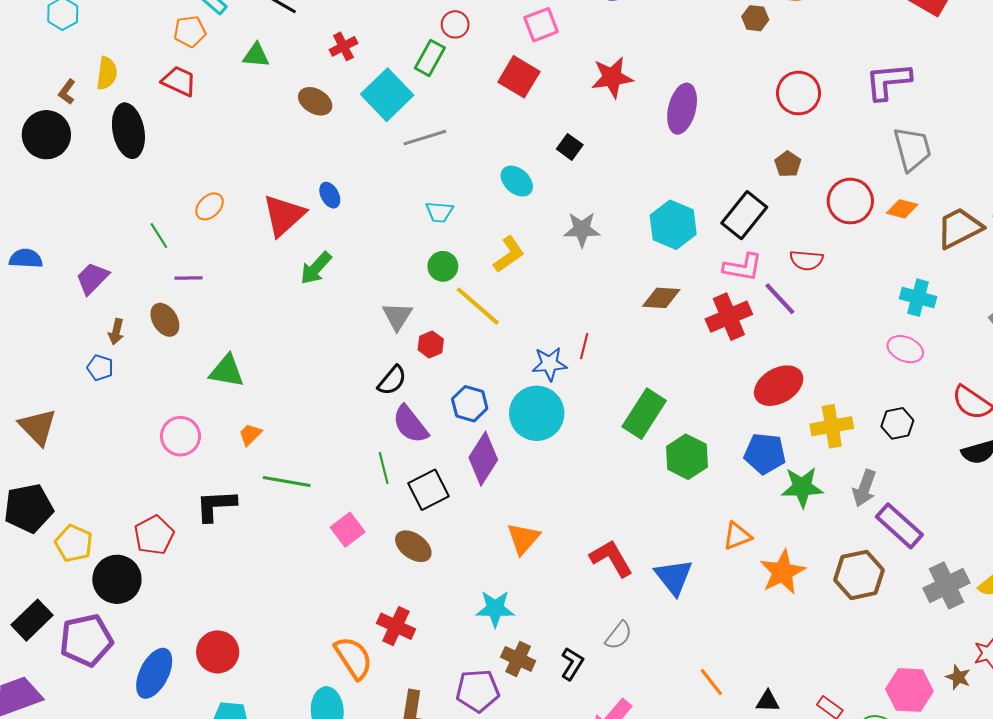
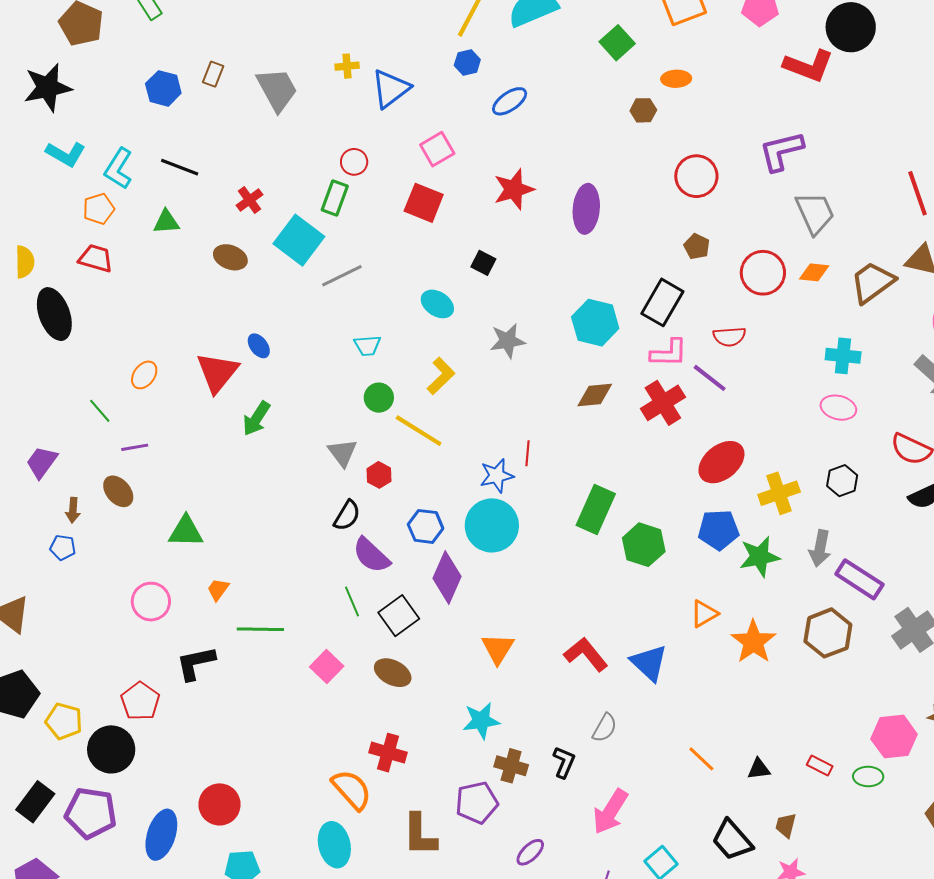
purple pentagon: (86, 640) -> (91, 813), turned 30

